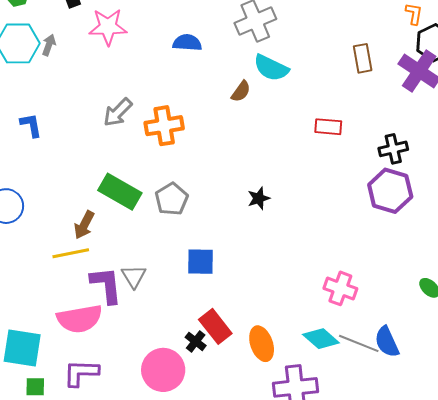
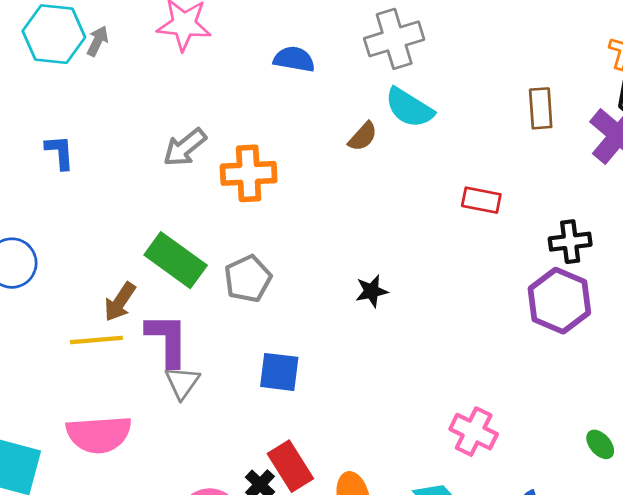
purple L-shape: (106, 285) -> (167, 340), moved

